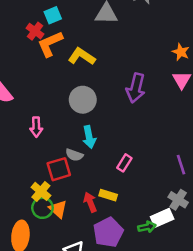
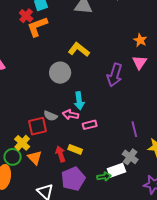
yellow L-shape: (82, 56) -> (79, 50), moved
purple arrow: (136, 88) -> (115, 75), moved
pink arrow: (36, 127) -> (70, 115), moved, turned 98
cyan arrow: (89, 137) -> (79, 101), moved
pink rectangle: (124, 163) -> (90, 125), turned 40
green circle: (42, 208) -> (13, 157), moved

